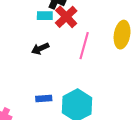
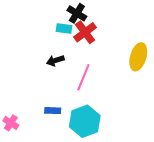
pink line: (84, 46) -> (83, 77), moved

